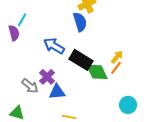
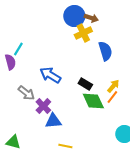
blue semicircle: (80, 22) -> (105, 51), moved
black rectangle: (81, 60) -> (85, 84), moved, size x0.6
gray arrow: (30, 86) -> (26, 93), moved

